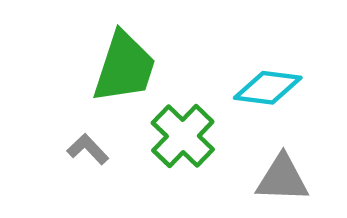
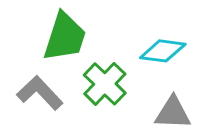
gray L-shape: (88, 149) -> (40, 93), size x1.6

